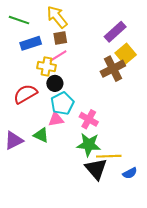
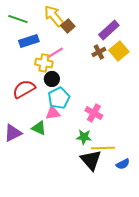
brown square: (60, 38) -> (68, 26), moved, turned -32
brown cross: (113, 69) -> (99, 52), moved, size x0.6
pink cross: (89, 119) -> (94, 113), moved
green star: (89, 145) -> (84, 137), size x0.7

